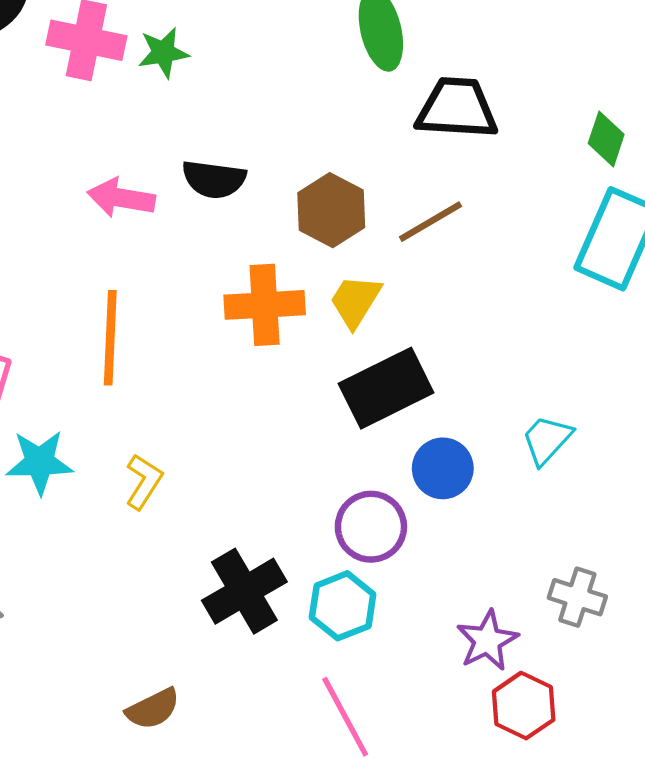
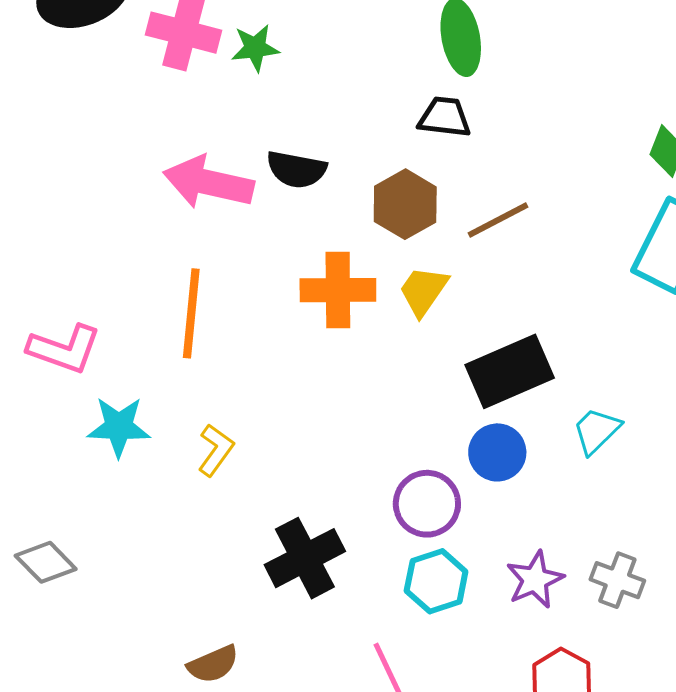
black trapezoid: (457, 108) -> (444, 117), moved, size x0.7
pink arrow: (121, 198) -> (208, 182), size x1.4
black rectangle: (386, 388) -> (510, 371), moved
cyan hexagon: (343, 606) -> (436, 581), moved
purple star: (487, 640) -> (535, 580), moved

